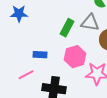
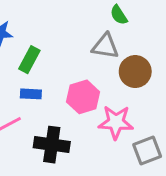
green rectangle: (67, 28) -> (29, 60), moved

